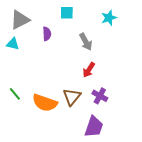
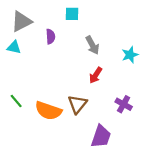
cyan star: (109, 18) -> (130, 55), moved
purple cross: (100, 96) -> (124, 104), moved

